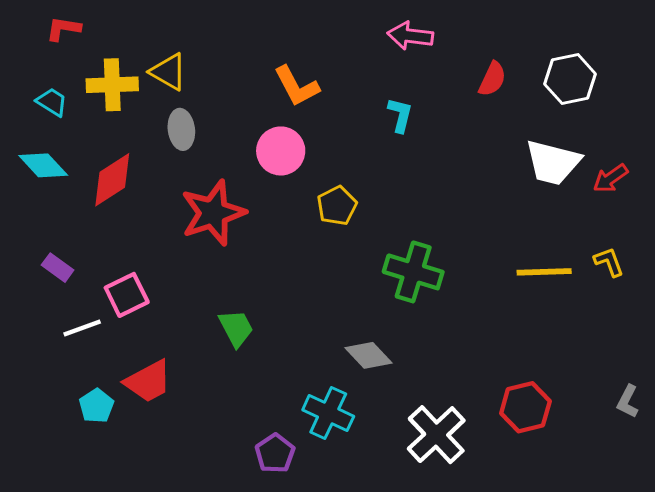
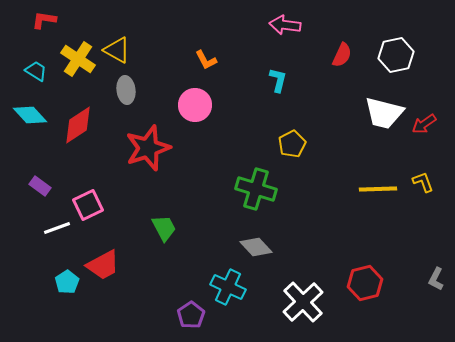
yellow cross: (112, 85) -> (78, 59), turned 36
orange L-shape: (297, 86) -> (206, 60), size x0.7
yellow pentagon: (337, 206) -> (292, 144), moved
green cross: (413, 272) -> (256, 189), moved

